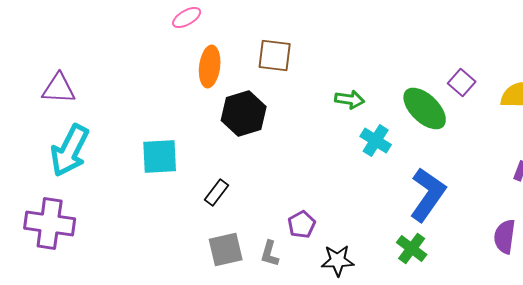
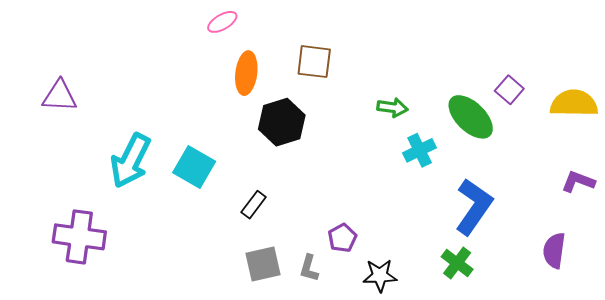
purple triangle: (59, 89) -> (59, 96), moved
cyan cross: (376, 141) -> (420, 150), turned 32
cyan arrow: (70, 151) -> (130, 161), moved
cyan square: (160, 157) -> (194, 167), turned 33

